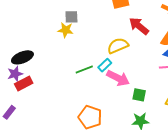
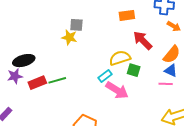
green line: (84, 69) -> (57, 80), moved
red rectangle: (24, 84) -> (37, 83), moved
green square: (139, 95) -> (134, 70), moved

